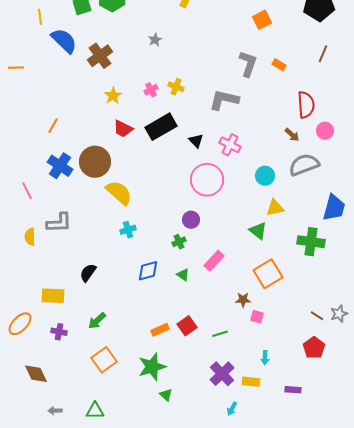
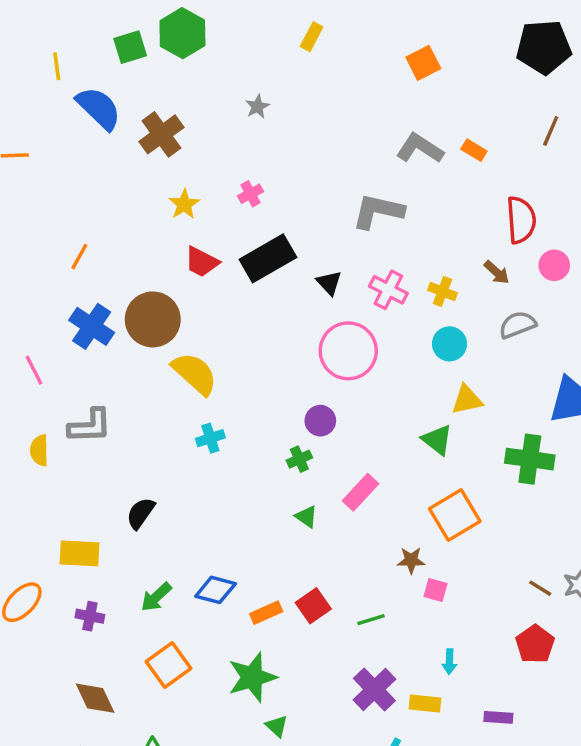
orange square: (262, 20) -> (423, 63), moved
gray L-shape: (248, 64) -> (420, 148), turned -76
yellow cross: (176, 87) -> (442, 292), moved
gray semicircle: (304, 165) -> (518, 325), size x0.7
blue diamond: (148, 271) -> (216, 590), moved, turned 30
brown diamond: (36, 374) -> (95, 698), moved

